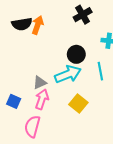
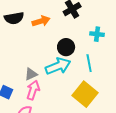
orange arrow: (38, 25) -> (41, 21), moved, turned 54
yellow square: (78, 103) -> (85, 94), moved, size x1.4

